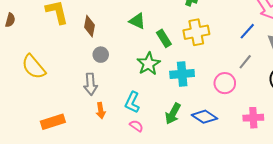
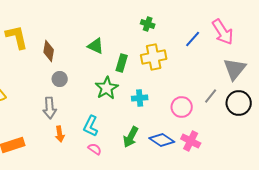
blue line: (247, 31) -> (193, 39), moved
green rectangle: (164, 38) -> (122, 63), turned 48
gray line: (245, 62) -> (211, 96), moved
cyan cross: (182, 74) -> (140, 98), size x0.7
pink cross: (253, 118) -> (191, 141), moved, turned 30

